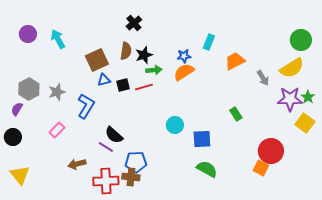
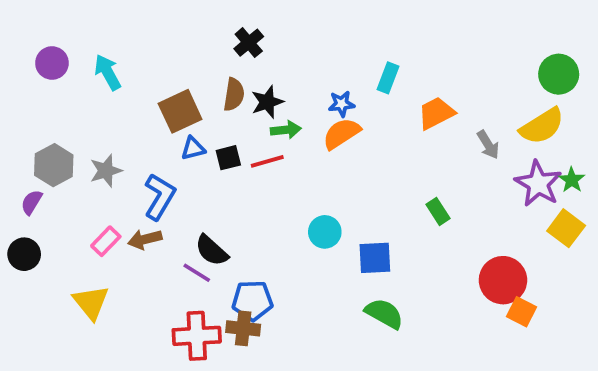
purple star: (290, 99) -> (538, 184), turned 30
brown arrow: (77, 164) -> (145, 239), moved
orange square: (261, 168) -> (522, 312), moved
yellow triangle: (20, 175) -> (91, 302), moved

